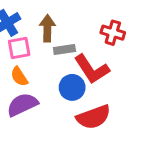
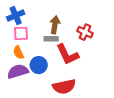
brown arrow: (47, 28) -> (55, 25), moved
blue circle: (72, 87) -> (39, 65), moved

